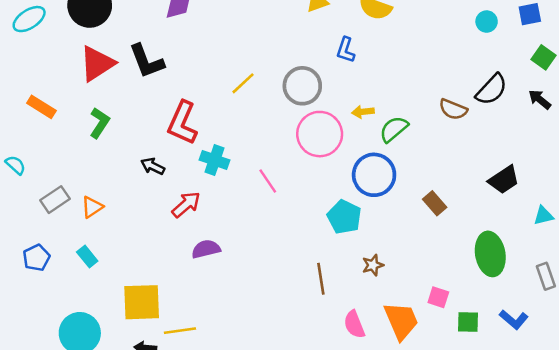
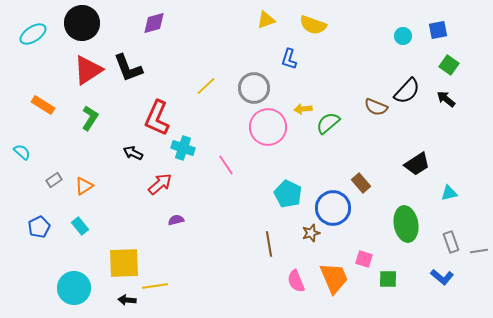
blue circle: (374, 175) -> (333, 208), moved
gray rectangle: (55, 200) -> (54, 180), size x0.7
purple semicircle: (206, 249) -> (176, 220), size x0.7
blue L-shape: (514, 319) -> (442, 277), moved

